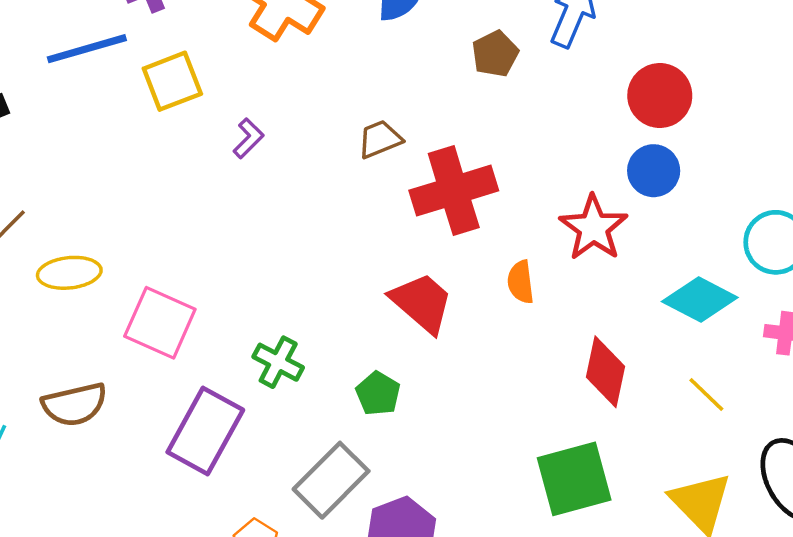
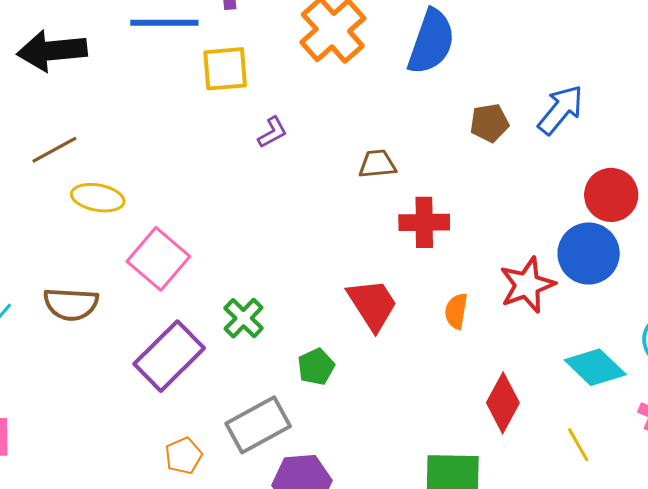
blue circle: (654, 171) -> (589, 253), size x1.4
red cross: (454, 191) -> (424, 222), size x0.7

